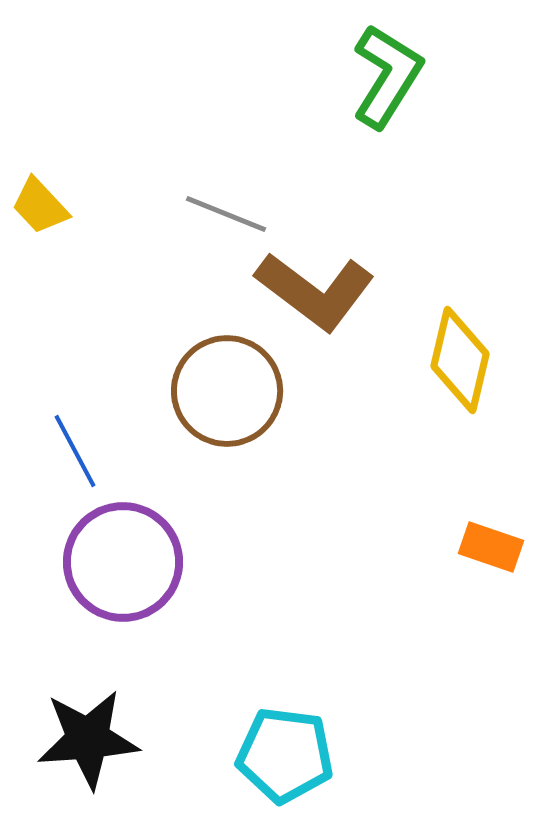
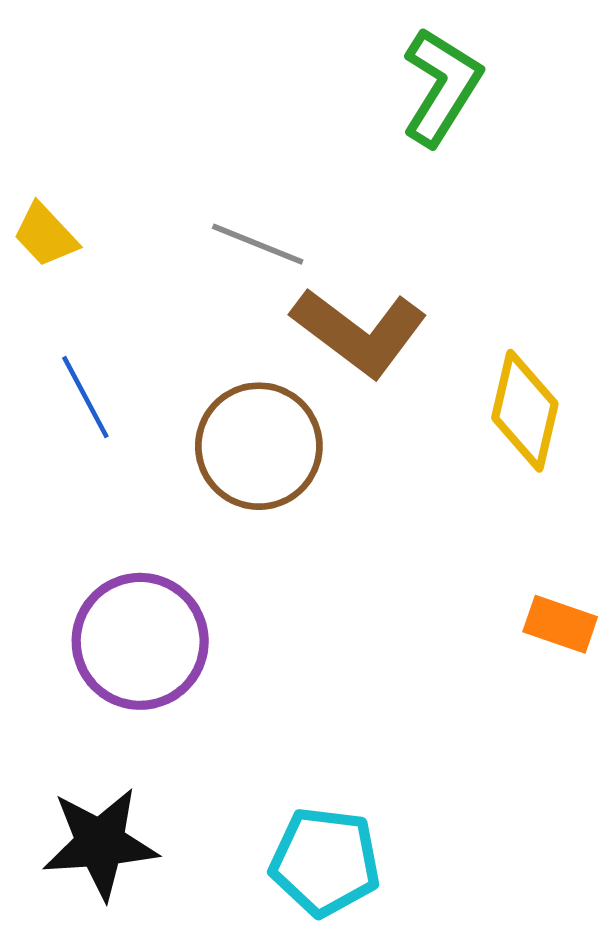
blue line: (75, 451) -> (85, 397), moved

